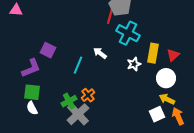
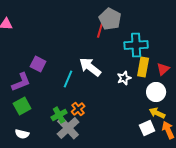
cyan cross: (128, 33) -> (136, 45), moved, turned -30
white arrow: (100, 53) -> (90, 67), size x1.6
green square: (32, 92) -> (22, 106), turned -36
white semicircle: (32, 108) -> (22, 134), moved, turned -48

